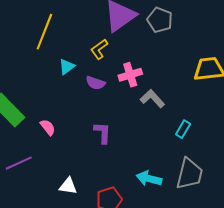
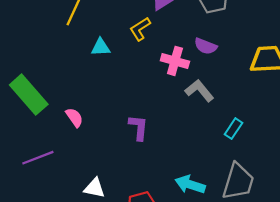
cyan triangle: (67, 67) -> (101, 47), turned 30
pink cross: (130, 75) -> (175, 61), turned 30
purple semicircle: (95, 83) -> (206, 46), moved

